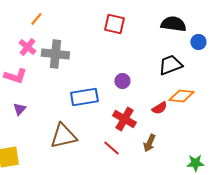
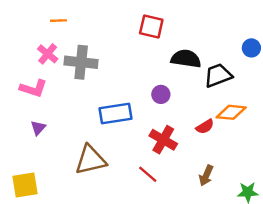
orange line: (36, 19) -> (58, 21), turned 48
black semicircle: (173, 24) -> (186, 59), moved
brown arrow: (149, 143) -> (206, 175), moved

